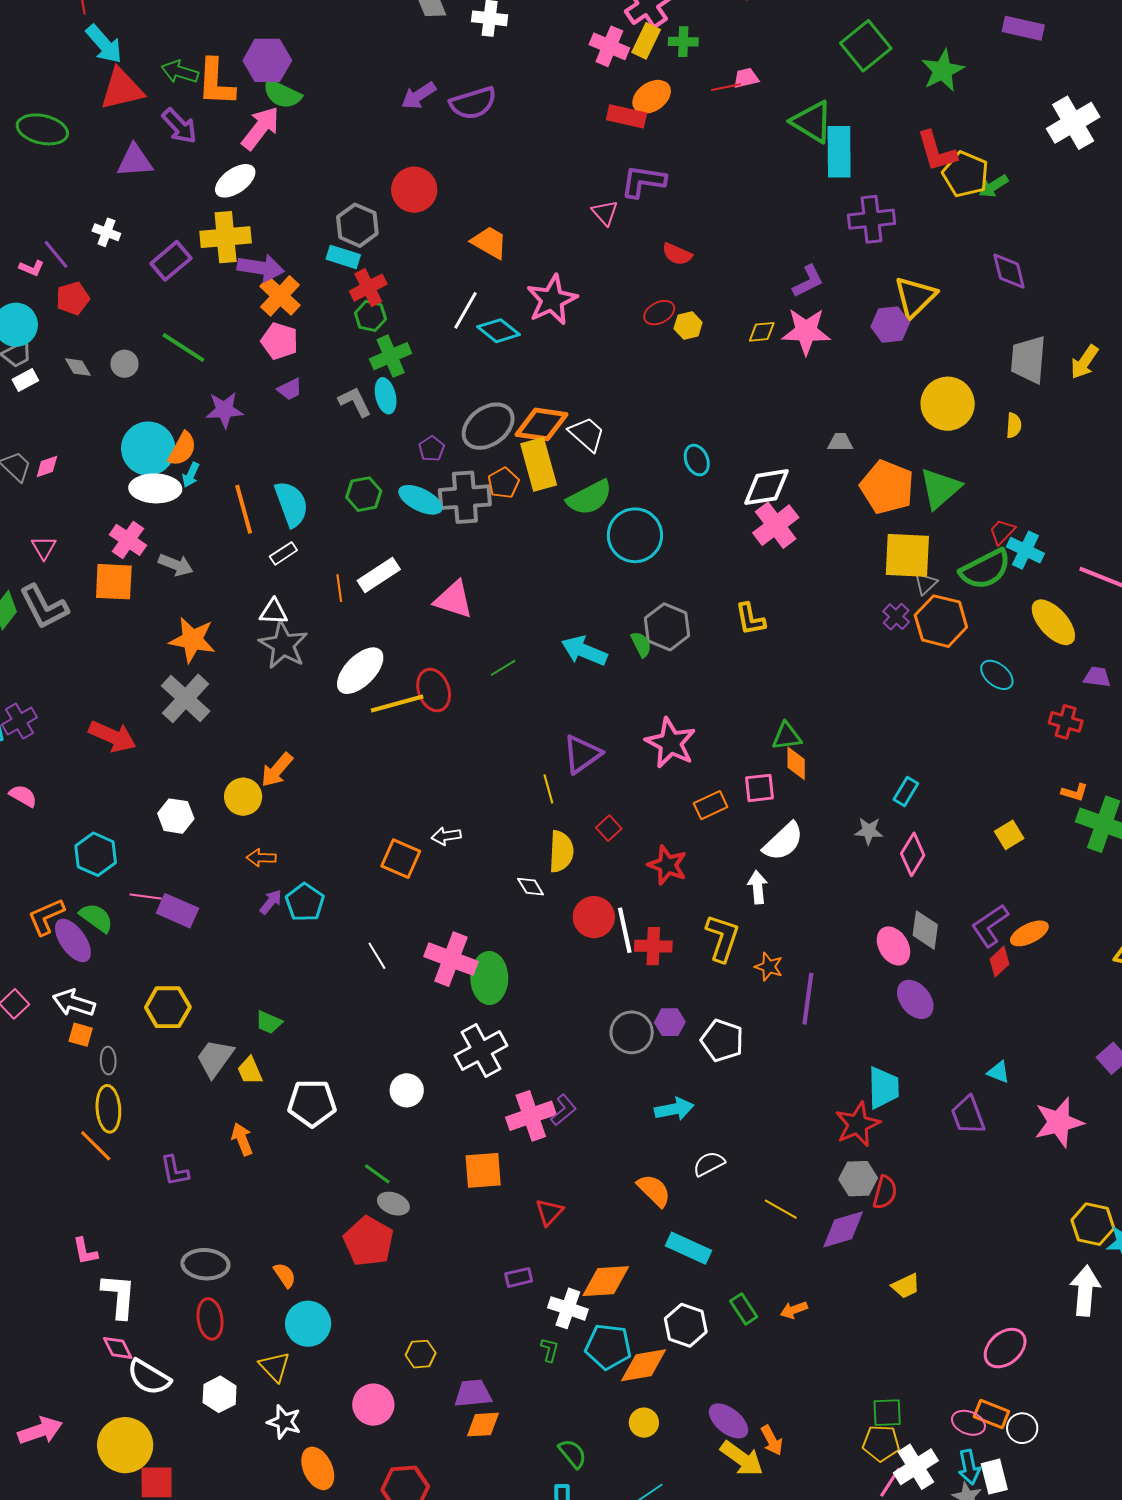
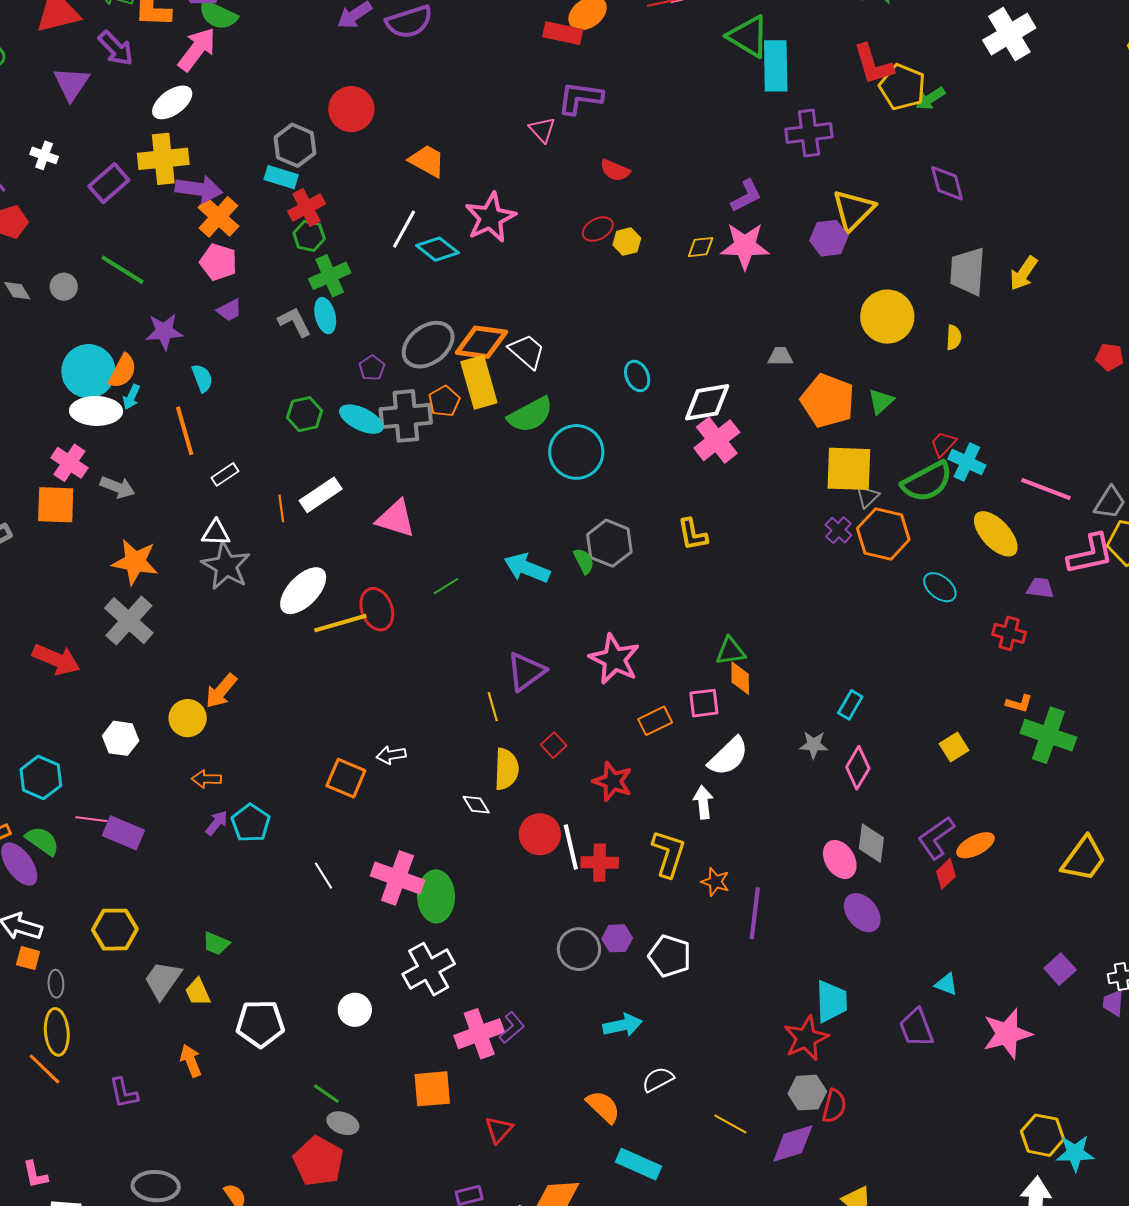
purple triangle: (135, 161) -> (71, 84), turned -51
green triangle: (940, 488) -> (881, 401), size x0.6
cyan semicircle: (291, 504) -> (202, 378), moved, size x0.6

